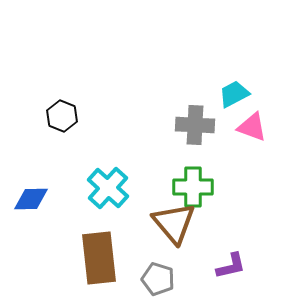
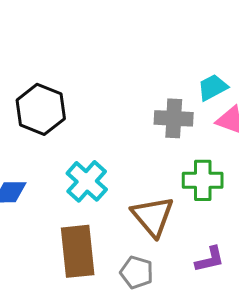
black hexagon: (62, 116) -> (41, 109), size x1.6
green cross: (193, 187) -> (203, 180), moved

